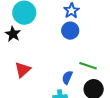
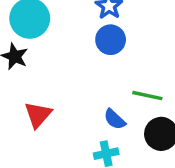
blue semicircle: (67, 77) -> (115, 119), turned -64

